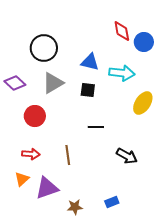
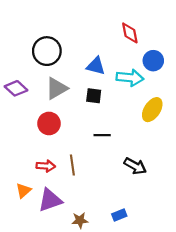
blue circle: (144, 42) -> (153, 61), moved
red circle: (35, 116) -> (49, 123), moved
red arrow: (31, 154) -> (46, 166), moved

